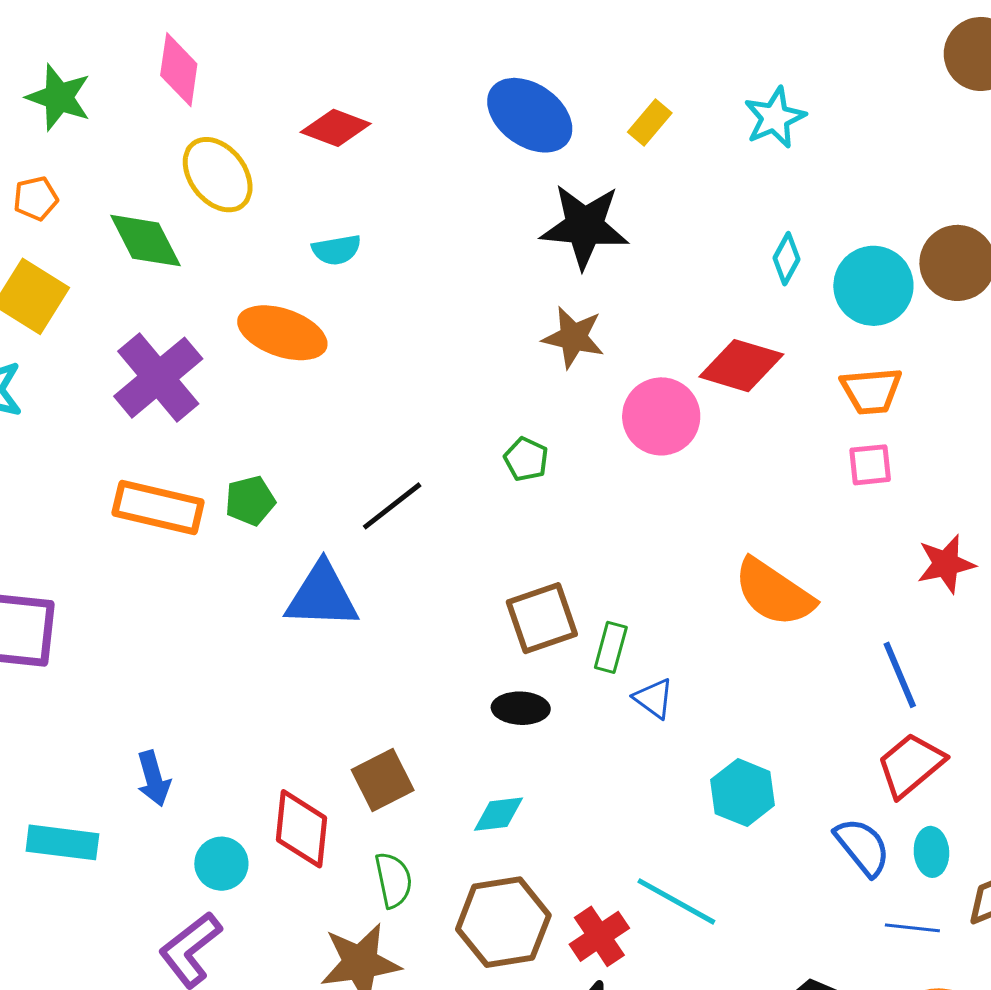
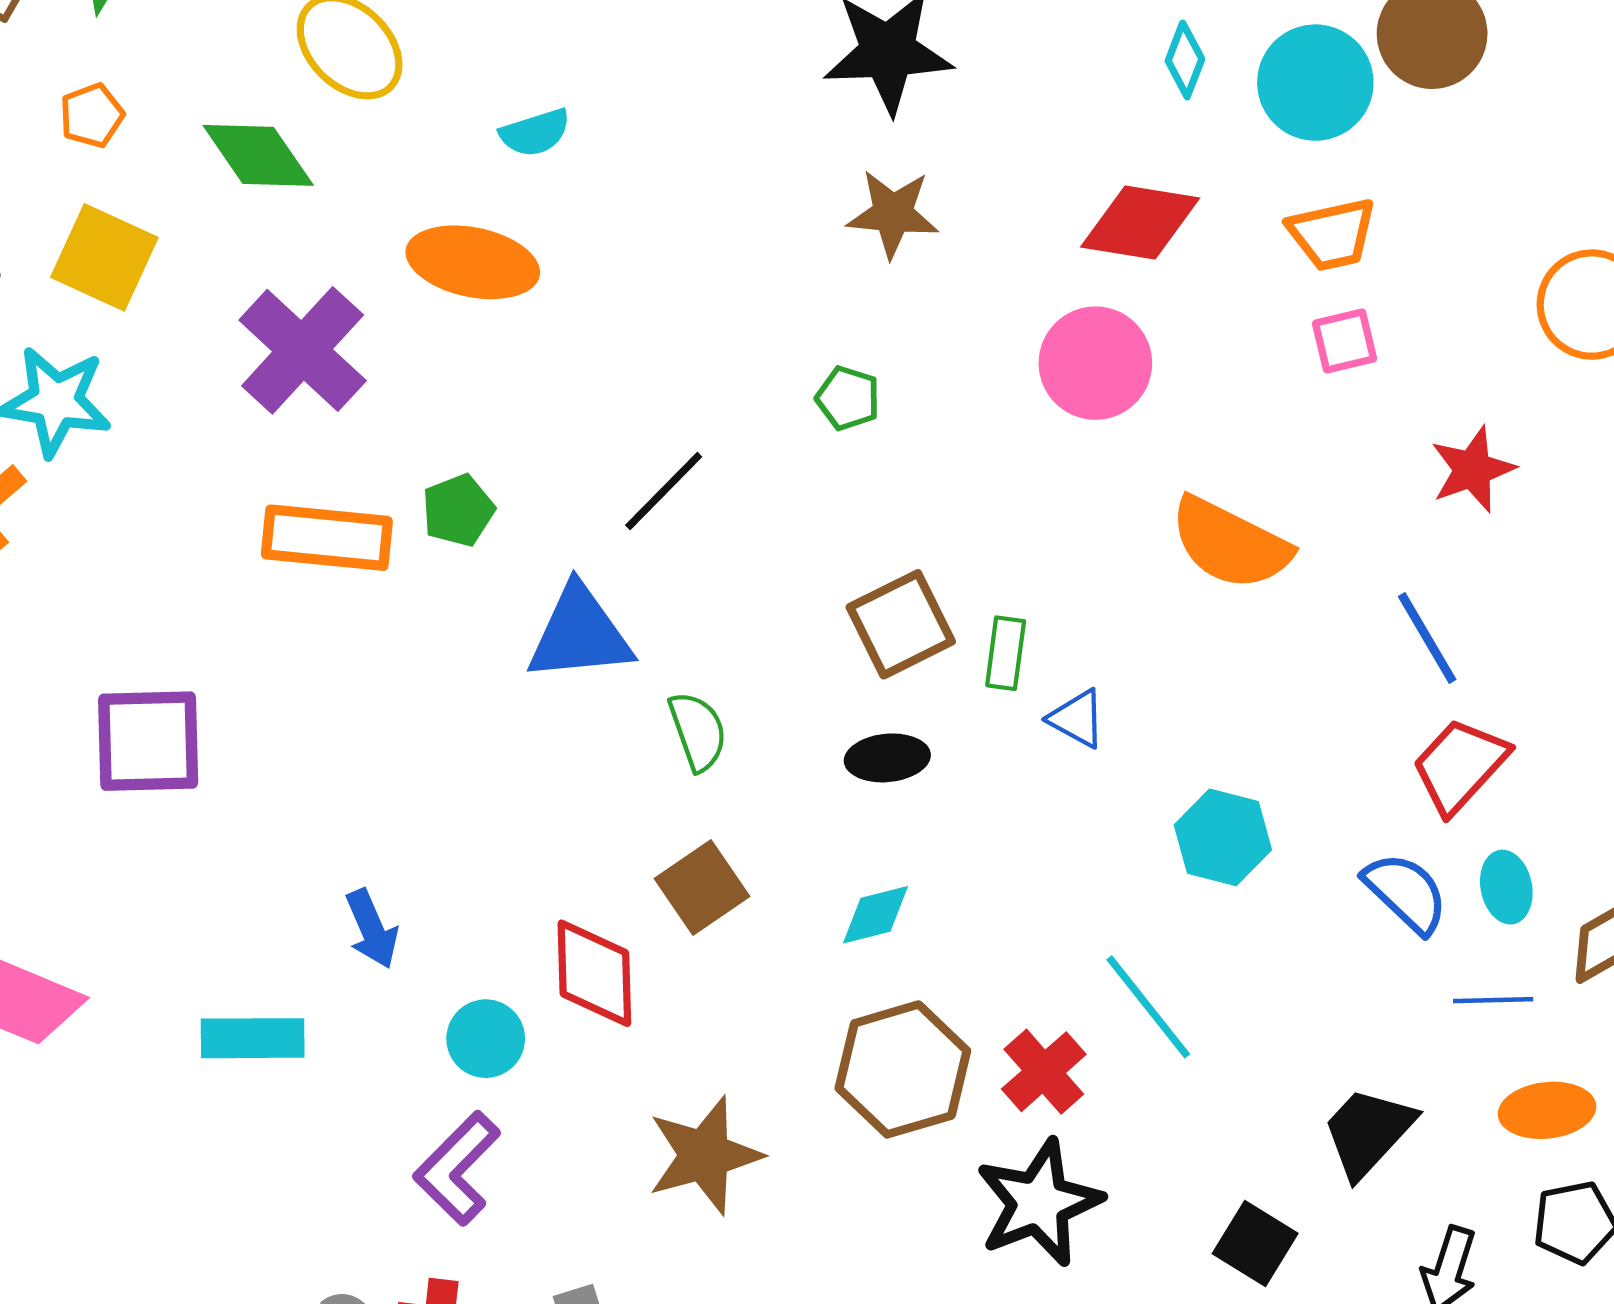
pink circle: (661, 416) -> (1095, 363), moved
green semicircle: (393, 880) -> (698, 731), moved
cyan line: (676, 901) -> (1148, 1007), turned 30

